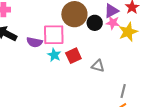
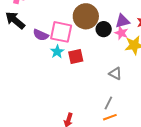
gray triangle: (98, 66) -> (115, 74), moved
gray line: (123, 91) -> (108, 103), moved

